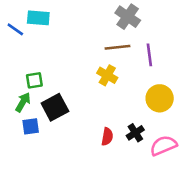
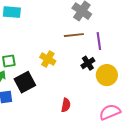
yellow cross: (107, 75) -> (48, 59), moved
black cross: (135, 133) -> (88, 63), moved

